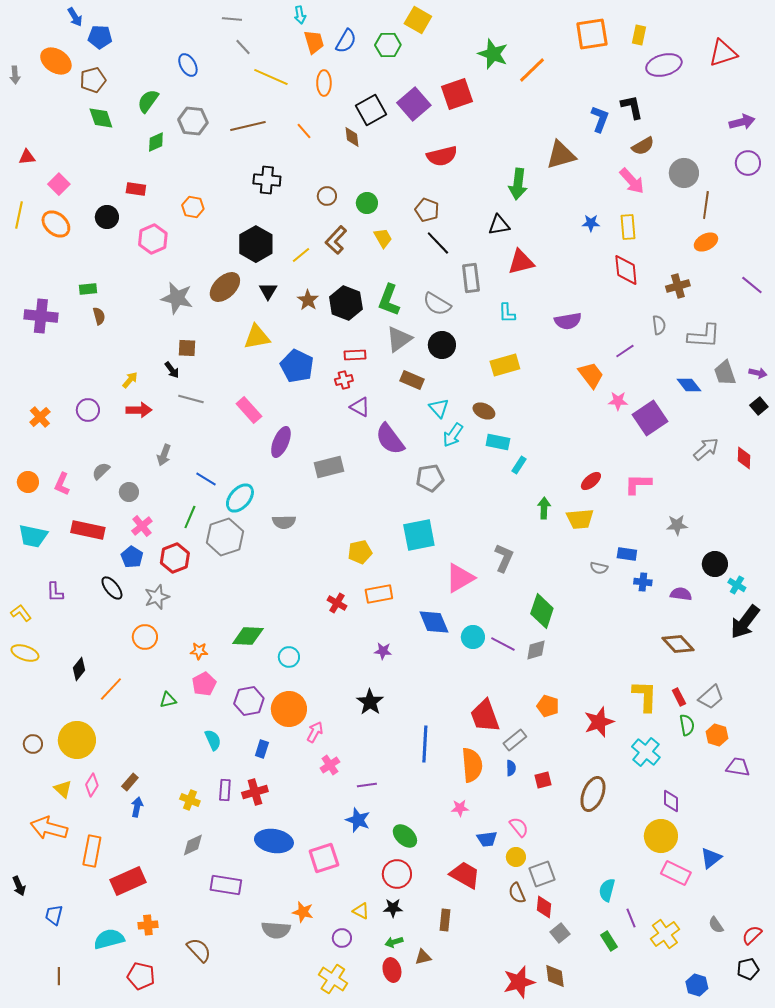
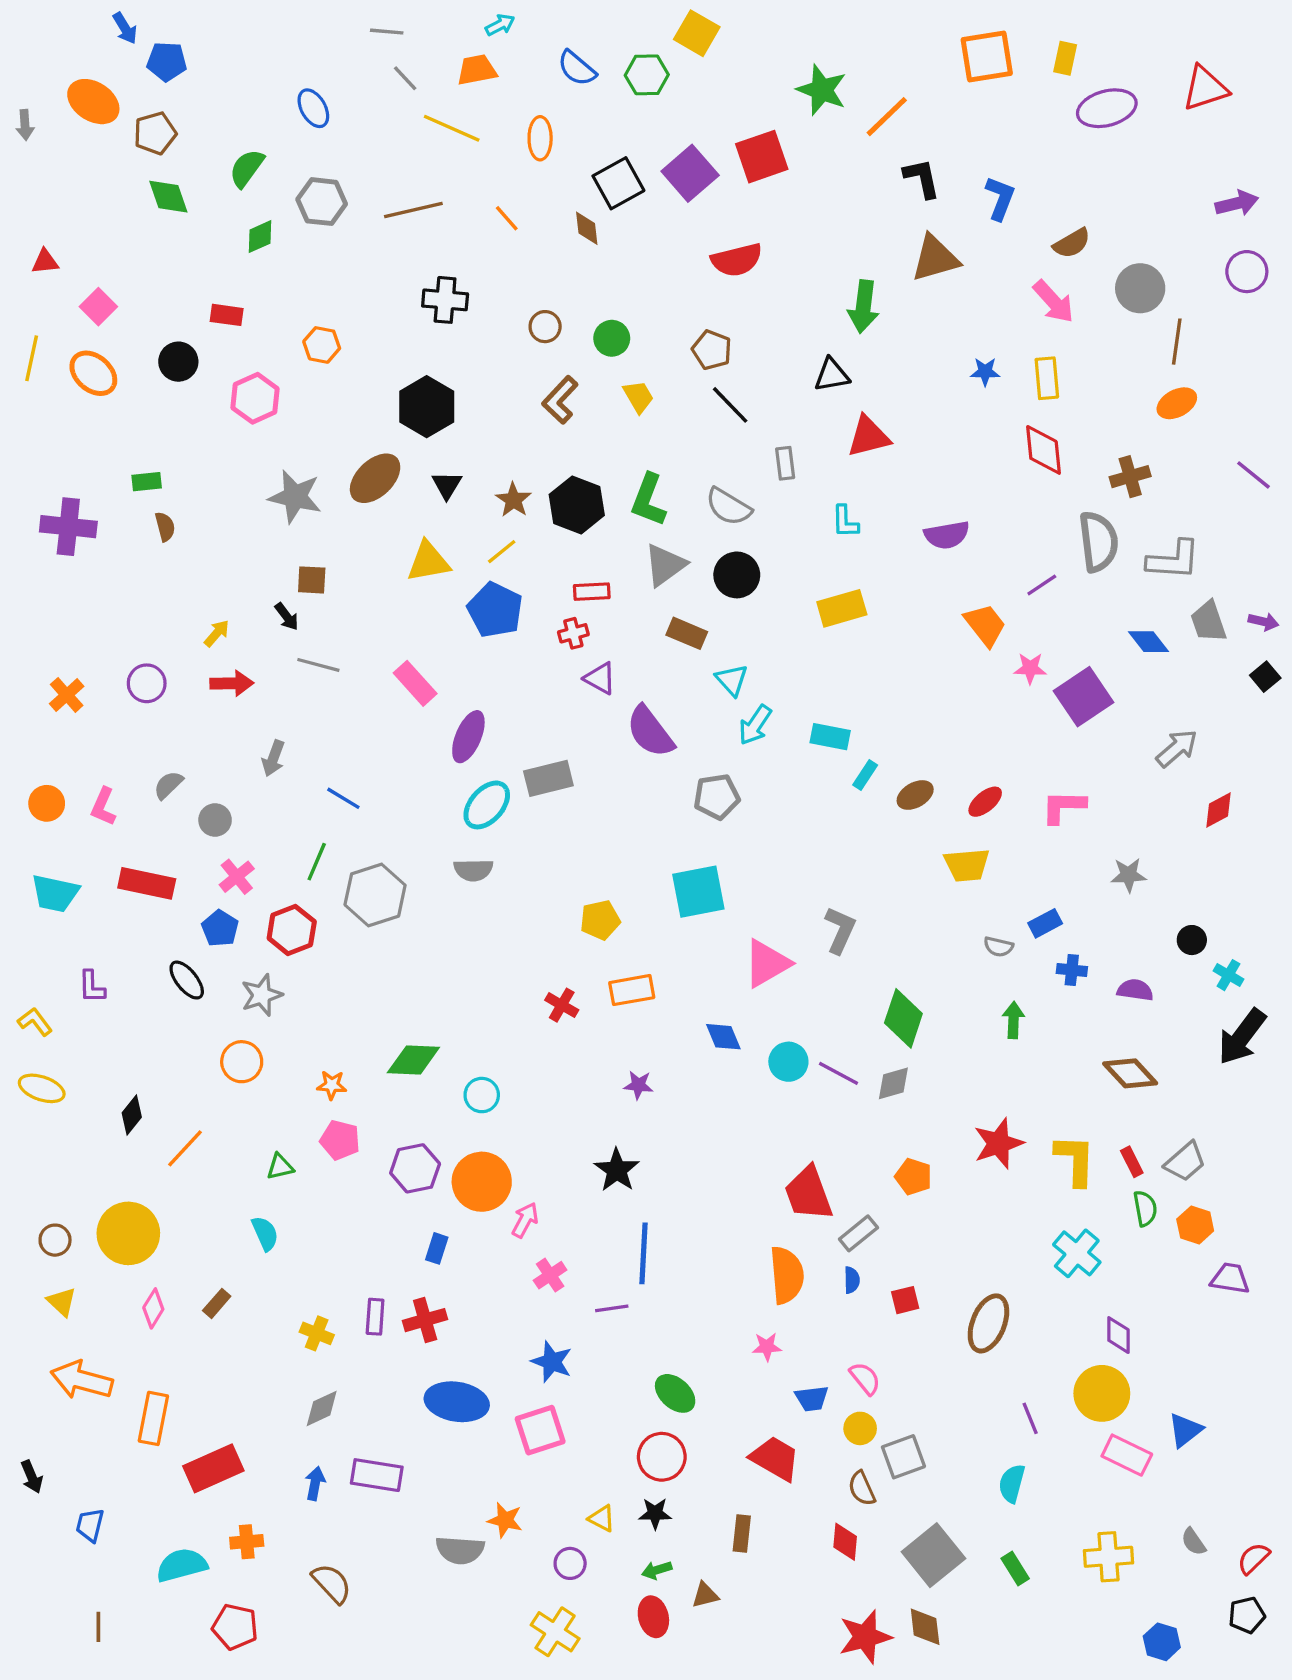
cyan arrow: (300, 15) -> (500, 25), turned -108
blue semicircle: (346, 41) -> (577, 68), turned 100
orange trapezoid: (314, 42) -> (477, 70), moved, turned -85
black L-shape: (632, 107) -> (922, 178), moved
yellow line: (301, 255) -> (502, 552), moved
gray rectangle: (471, 278) -> (785, 463), size x0.7
gray semicircle: (659, 325) -> (1098, 542), size x1.8
brown ellipse: (484, 411) -> (915, 795), moved, turned -55
red diamond: (744, 458) -> (1218, 810), moved, turned 60
cyan ellipse: (240, 498) -> (487, 805), moved
green arrow: (544, 508) -> (1013, 1020), moved
blue rectangle: (627, 554) -> (1045, 923), turned -36
black circle: (715, 564) -> (1192, 940), size x0.7
blue diamond: (434, 622) -> (723, 1037), size x0.7
pink pentagon: (204, 684) -> (340, 1140), turned -30
red star: (599, 722) -> (998, 1143), moved
cyan semicircle: (213, 740) -> (265, 1233), moved
blue line: (425, 744) -> (643, 1253), moved
yellow triangle: (63, 789) -> (62, 1302), moved
blue arrow: (137, 807) -> (315, 1483), moved
blue star: (358, 820) -> (552, 1362), moved
red diamond: (544, 907) -> (845, 1542), moved
purple line: (631, 918) -> (1030, 1418), moved
gray square: (560, 933) -> (933, 1555), size x1.8
yellow cross: (665, 934) -> (1108, 1557), turned 32

